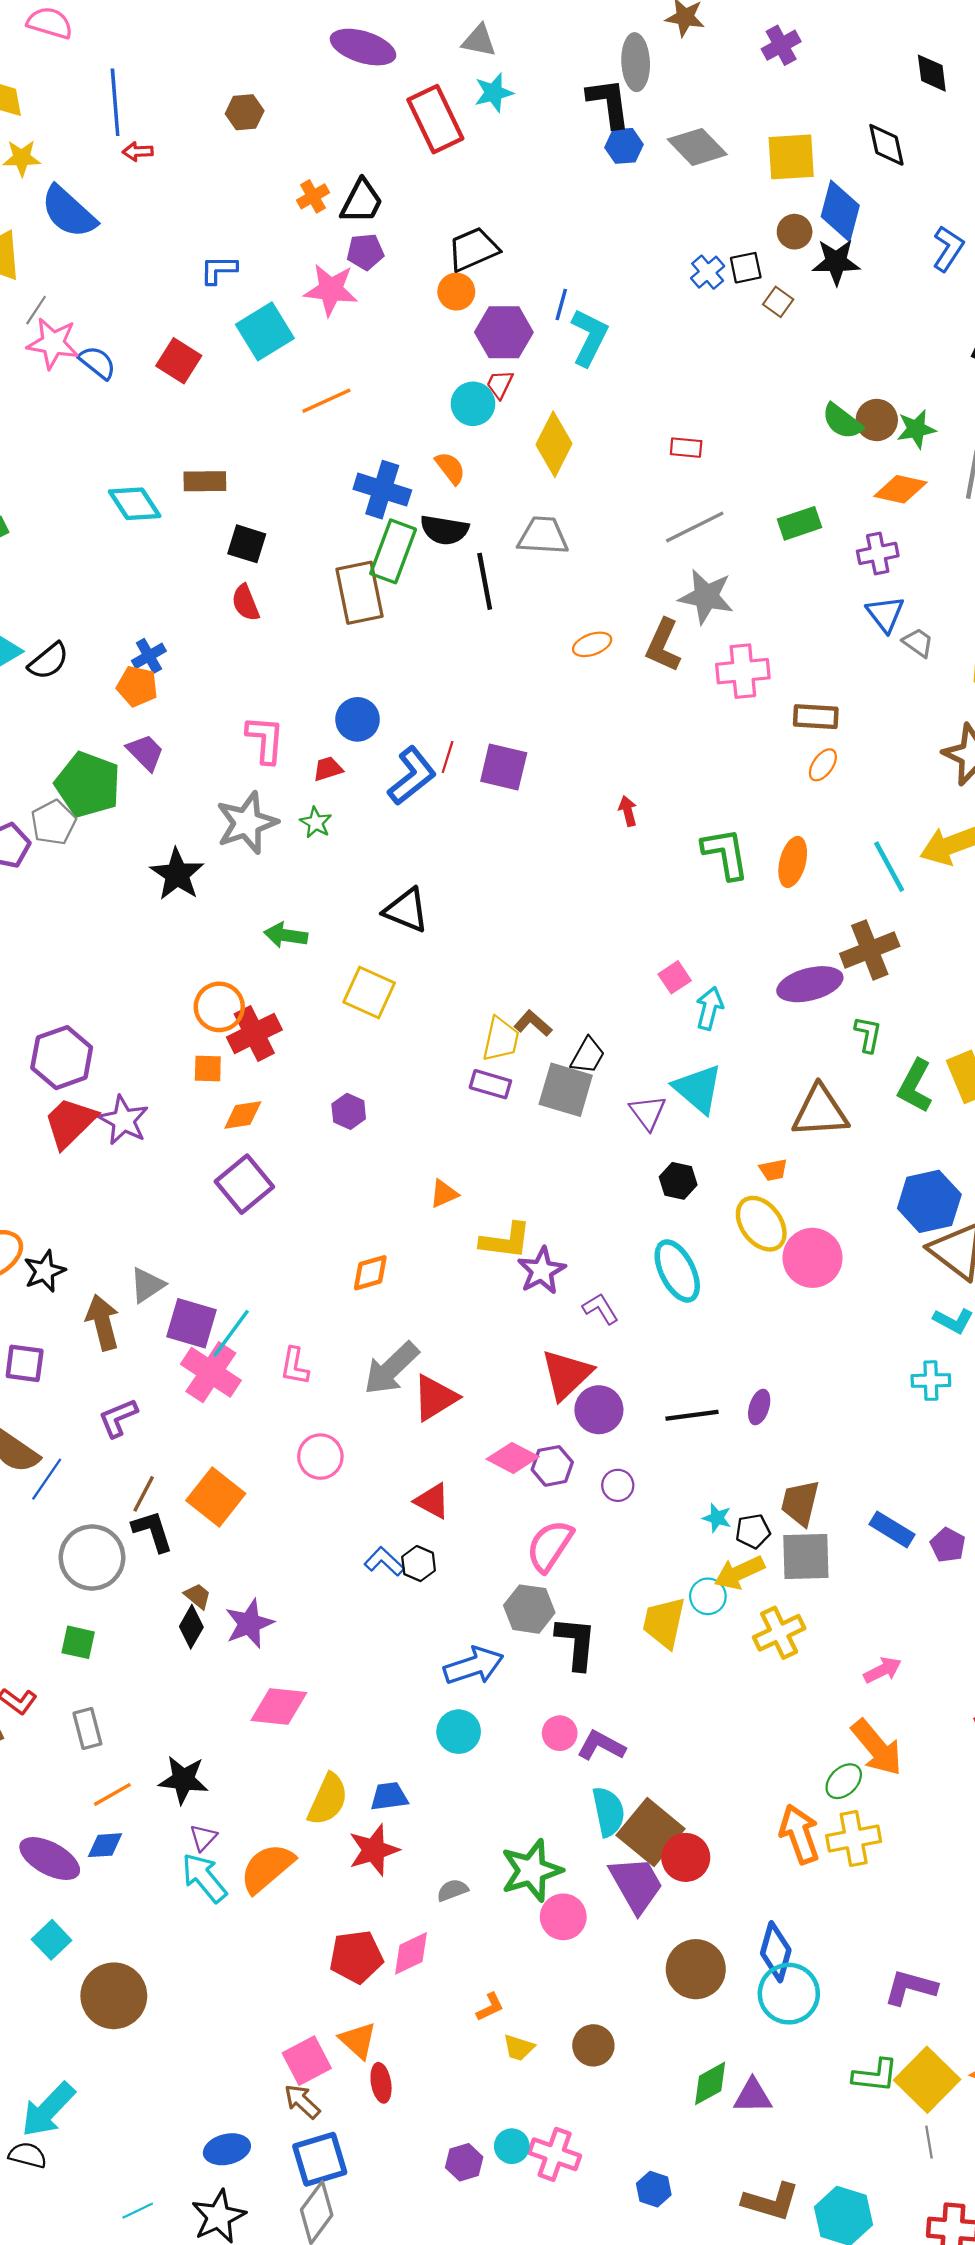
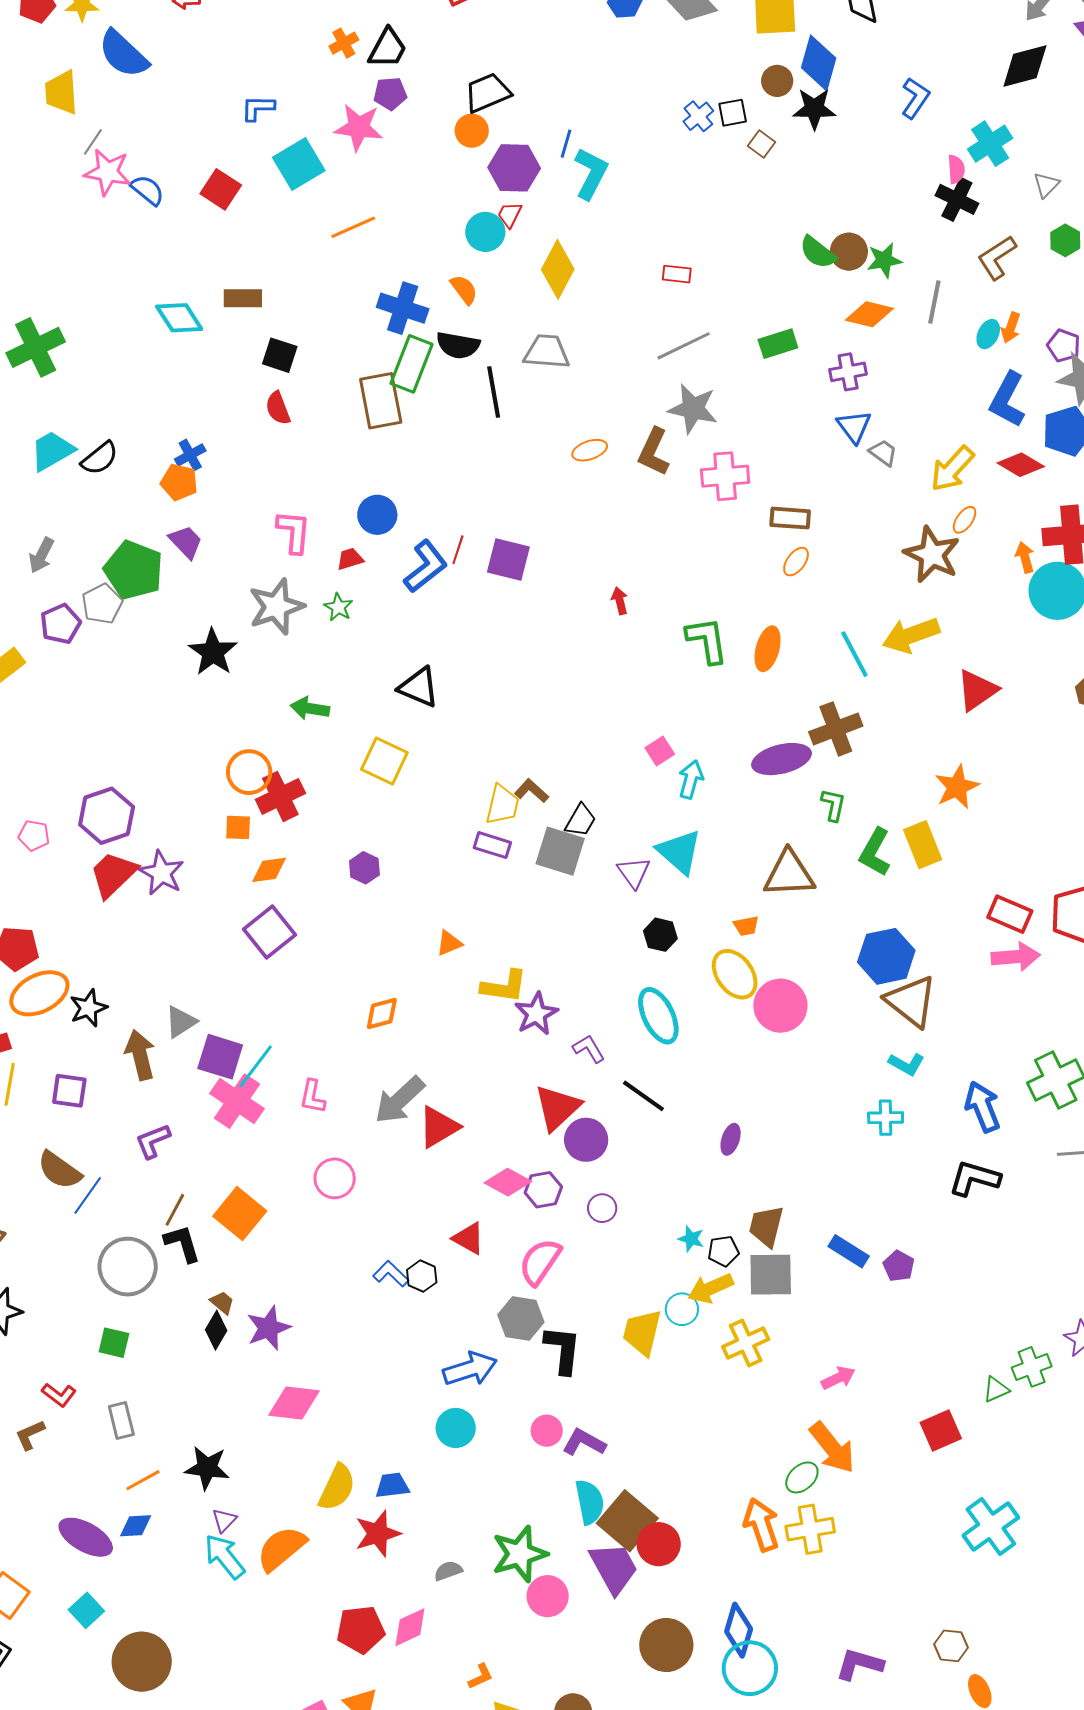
black line: (692, 1415) -> (643, 1096), moved, turned 42
red triangle: (432, 1501) -> (469, 1238), moved

